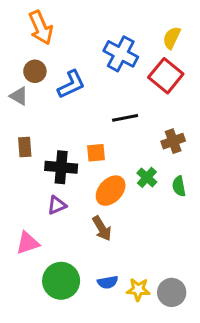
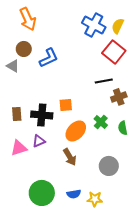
blue cross: (121, 54) -> (94, 25), moved
black line: (125, 118) -> (104, 81), moved
brown rectangle: (25, 147) -> (17, 114), moved
pink triangle: (28, 243) -> (19, 148), moved
gray circle: (172, 292) -> (109, 166), moved

